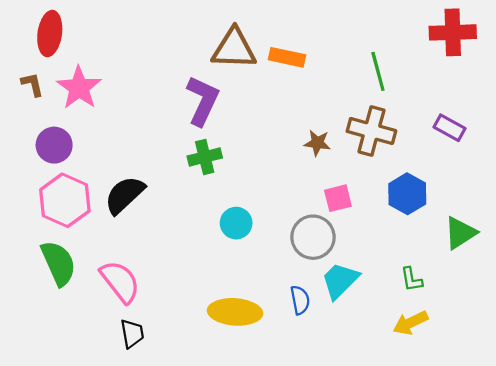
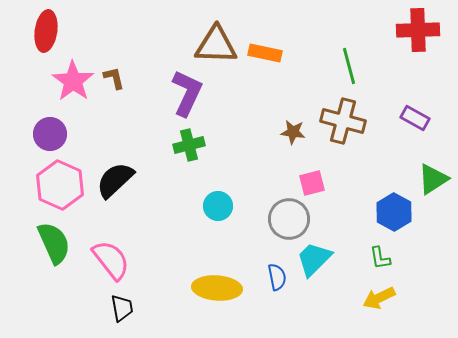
brown L-shape: (32, 84) -> (114, 78), moved
blue hexagon: (407, 194) -> (394, 212), moved
green triangle: (460, 233) -> (433, 179), moved

